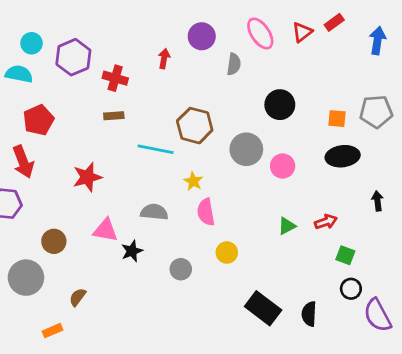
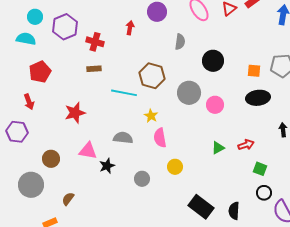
gray semicircle: (234, 64) -> (180, 42), moved
red arrow: (23, 162) -> (29, 102), size x0.7

